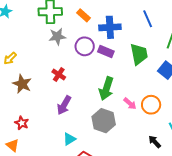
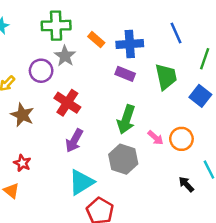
orange rectangle: (83, 15) -> (96, 40), moved
gray star: (57, 36) -> (65, 56), turned -30
purple circle: (85, 46) -> (41, 71), moved
red cross: (59, 74) -> (67, 103), size x1.5
cyan triangle: (69, 139) -> (81, 182), size x1.6

